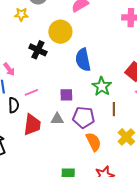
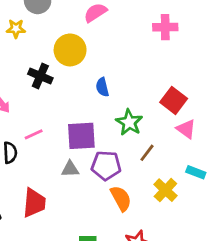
blue semicircle: (83, 60) -> (102, 87), size x0.6
purple square: (66, 95) -> (81, 136), size x1.6
brown line: (114, 109) -> (147, 153), turned 40
red trapezoid: (32, 125) -> (34, 203), moved

